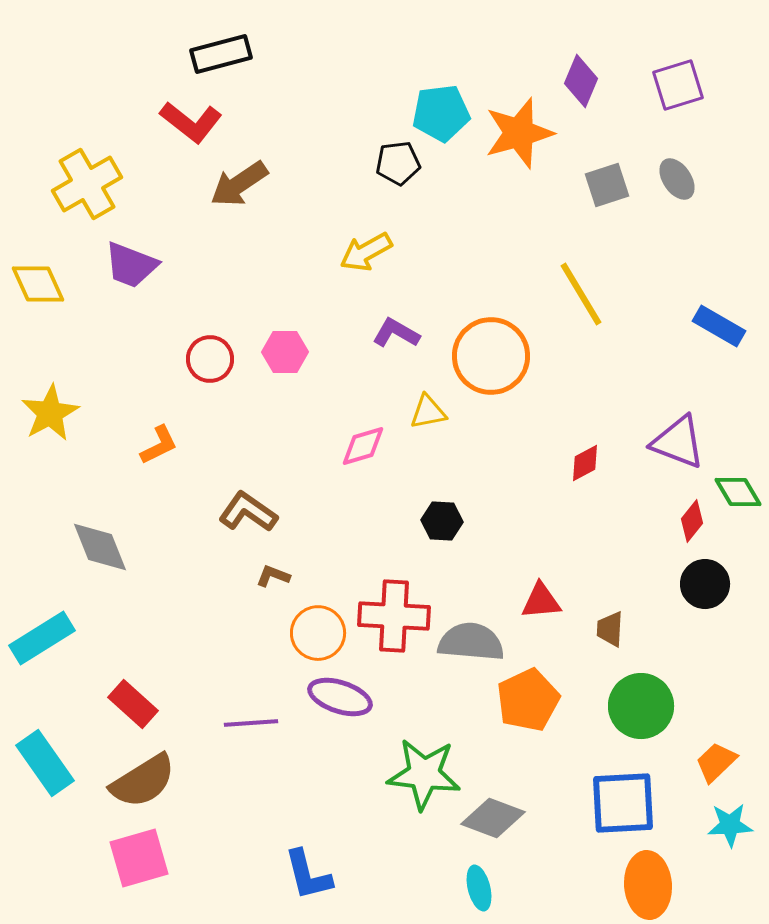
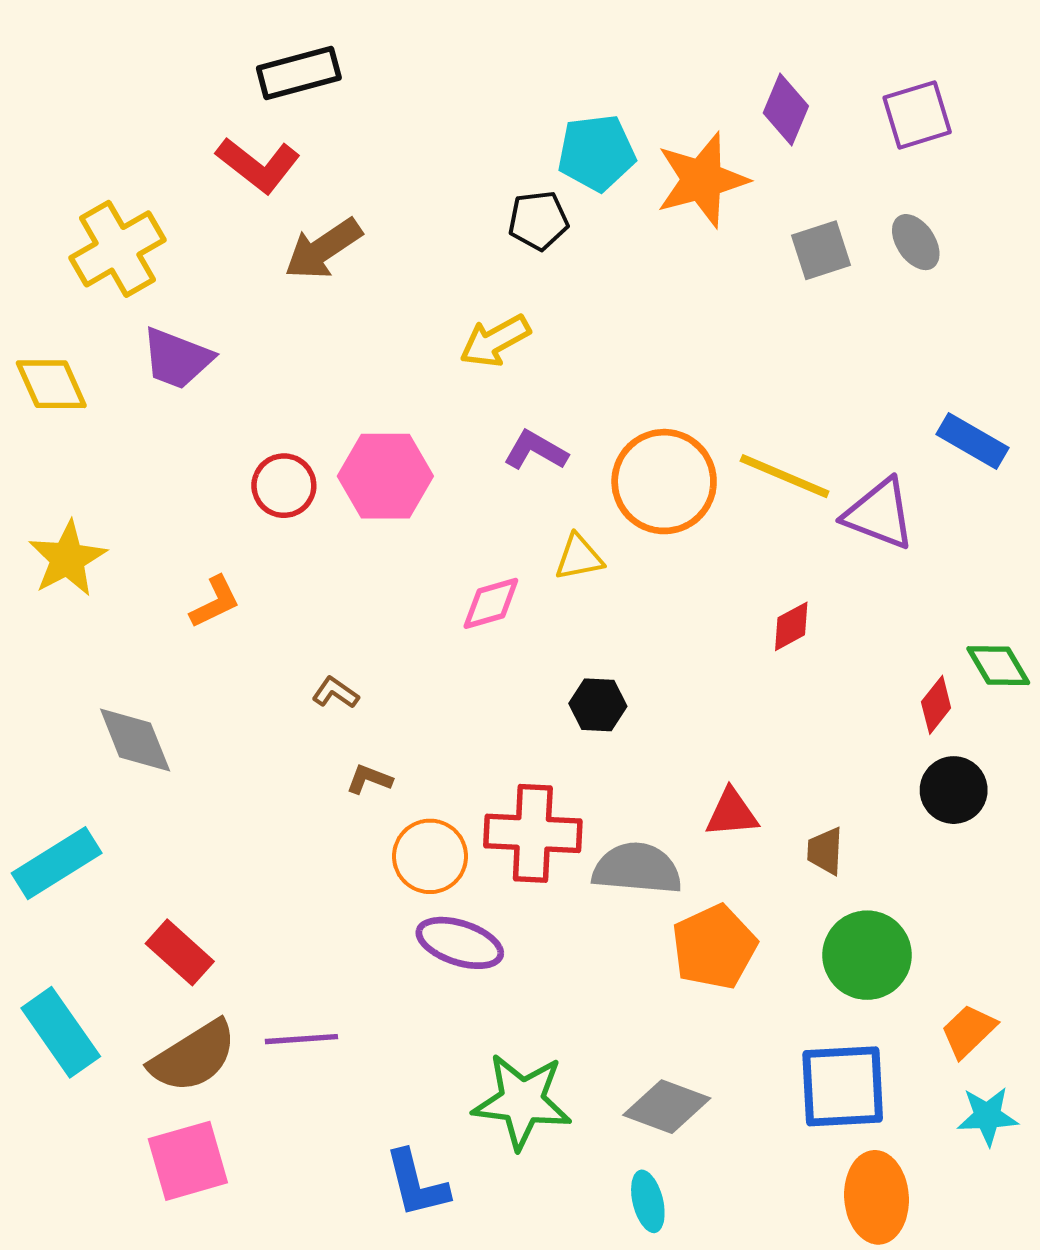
yellow line: (581, 294) -> (785, 476), moved, turned -36
pink hexagon: (285, 352) -> (385, 476), size x1.5
purple triangle: (678, 442) -> (879, 514), moved
brown L-shape: (248, 512) -> (335, 693), size x0.6
purple line: (251, 723) -> (301, 1039), moved
green star: (424, 774) -> (522, 1101), moved

